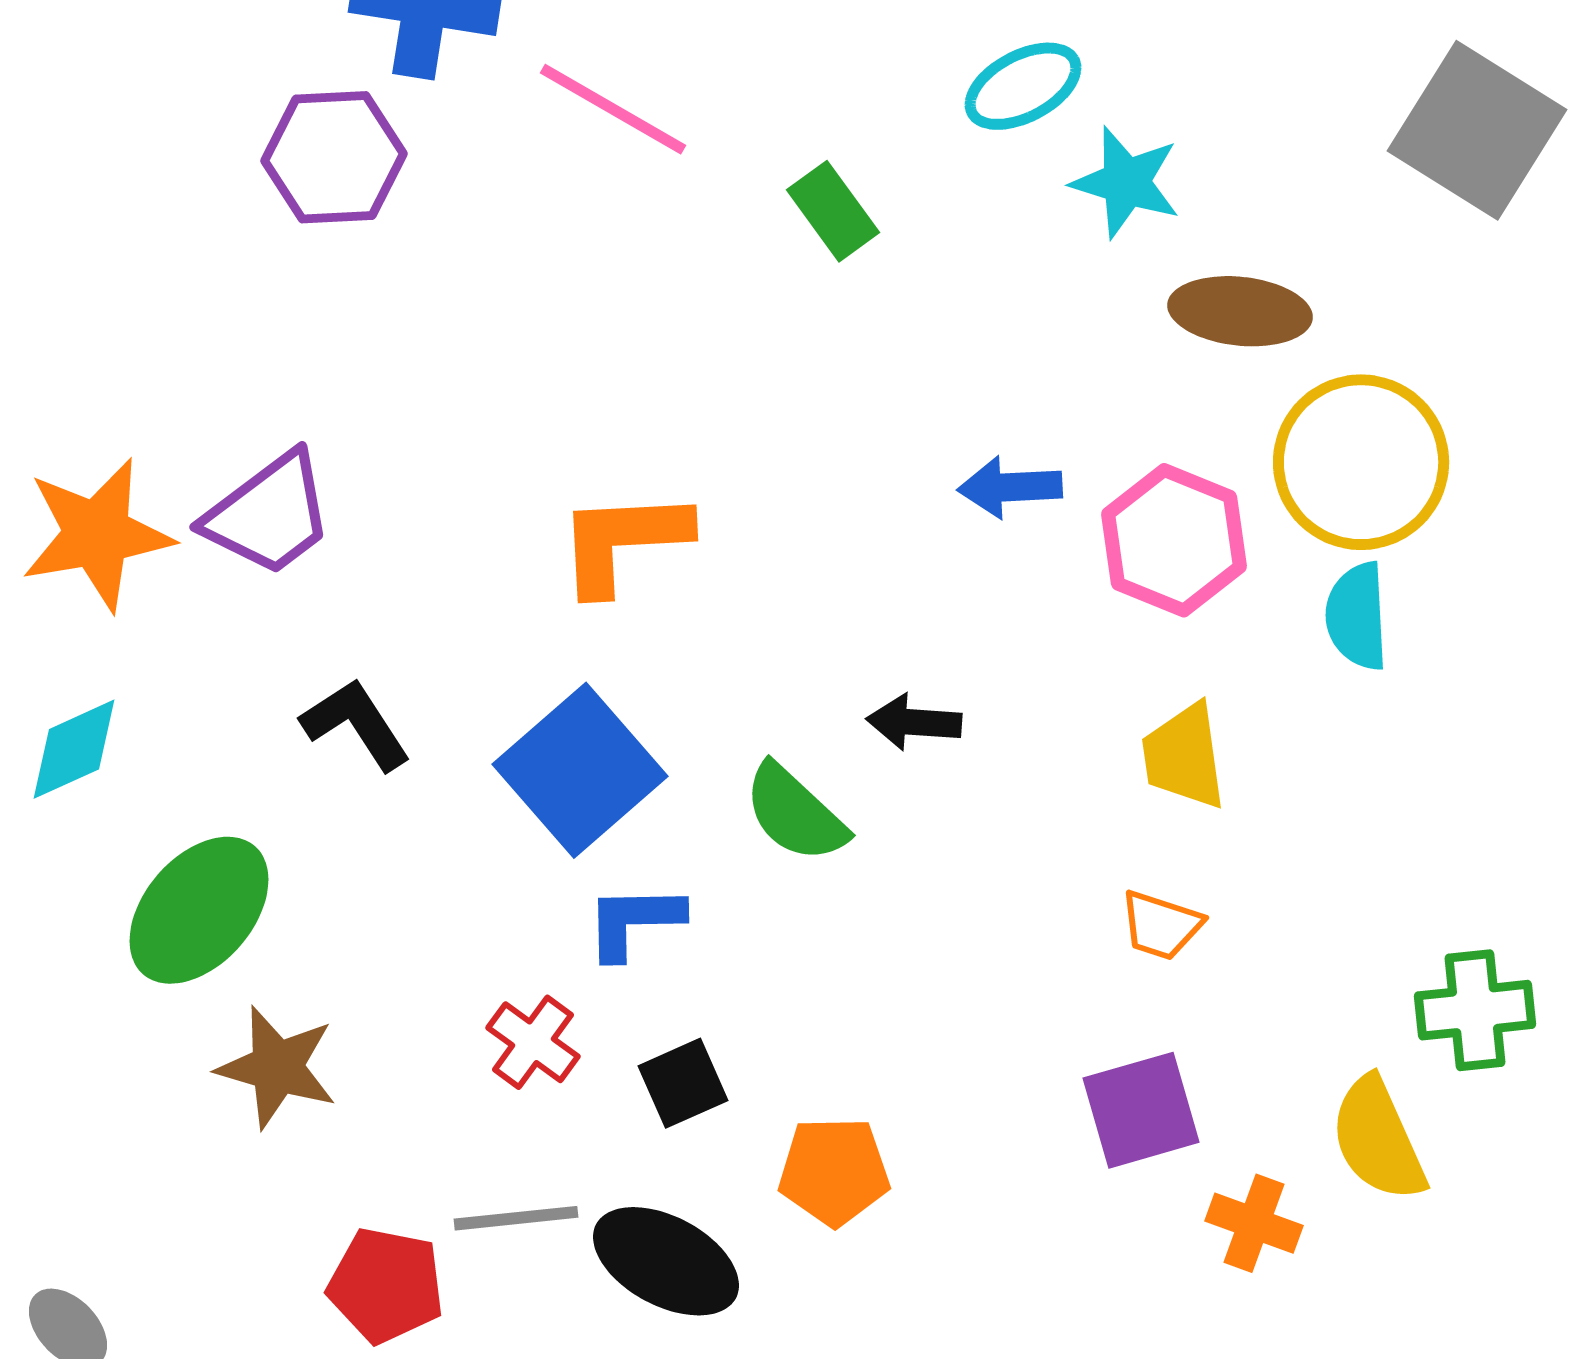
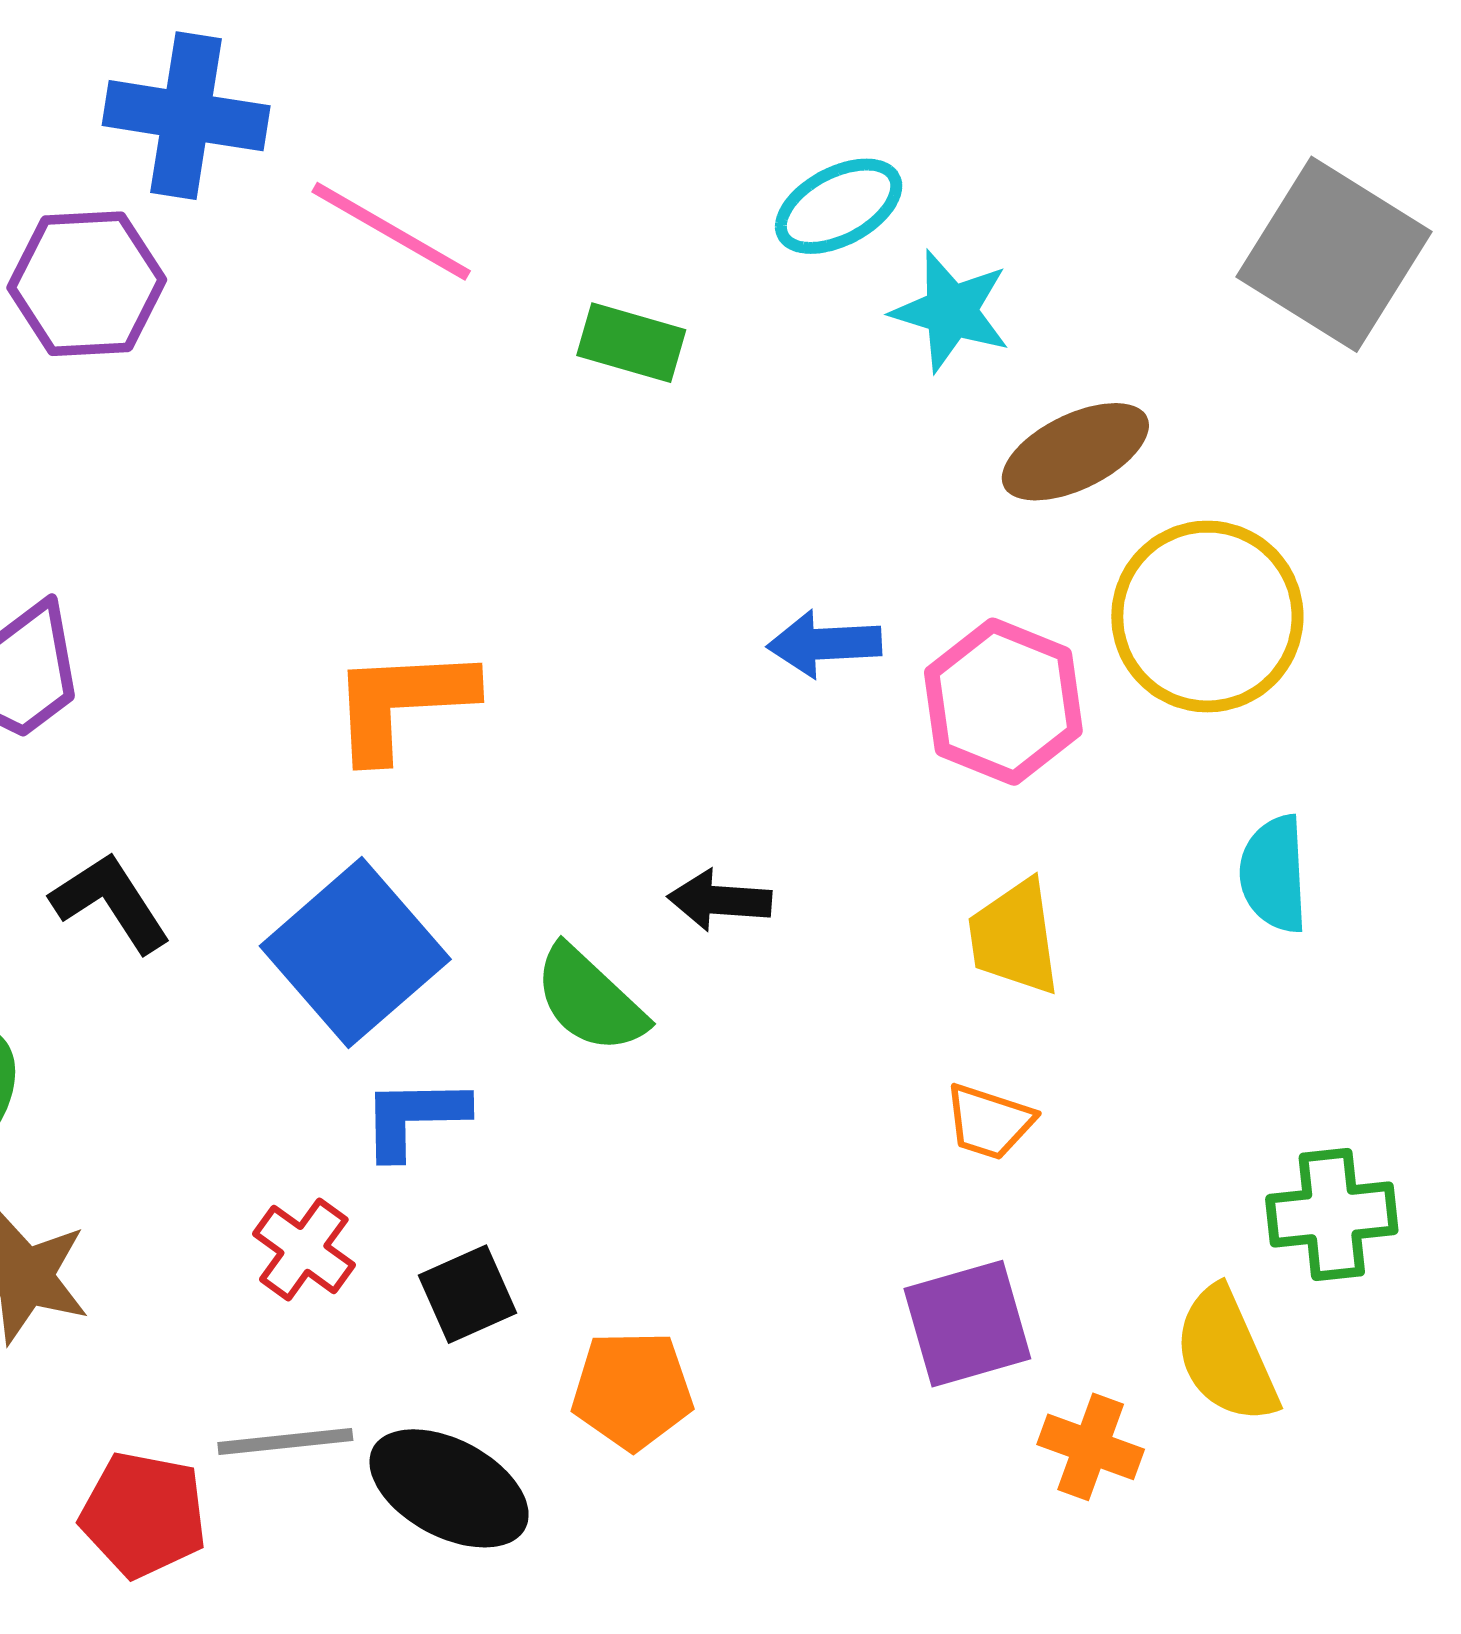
green rectangle: (833, 211) -> (631, 343), turned -38
brown ellipse: (1240, 311) -> (1075, 452), turned -32
cyan semicircle: (1357, 616) -> (1274, 874), moved

